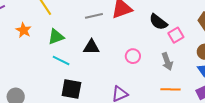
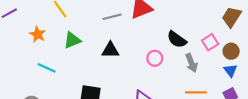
black semicircle: (158, 22) -> (177, 39), moved
pink square: (176, 35) -> (210, 42), moved
cyan line: (61, 60) -> (47, 68), moved

